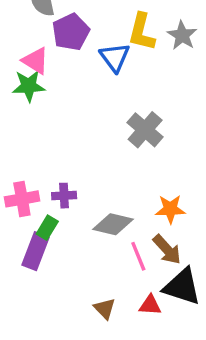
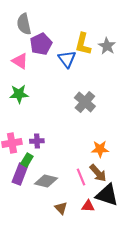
green star: (29, 86) -> (19, 94), moved
gray diamond: (113, 224) -> (46, 181), moved

